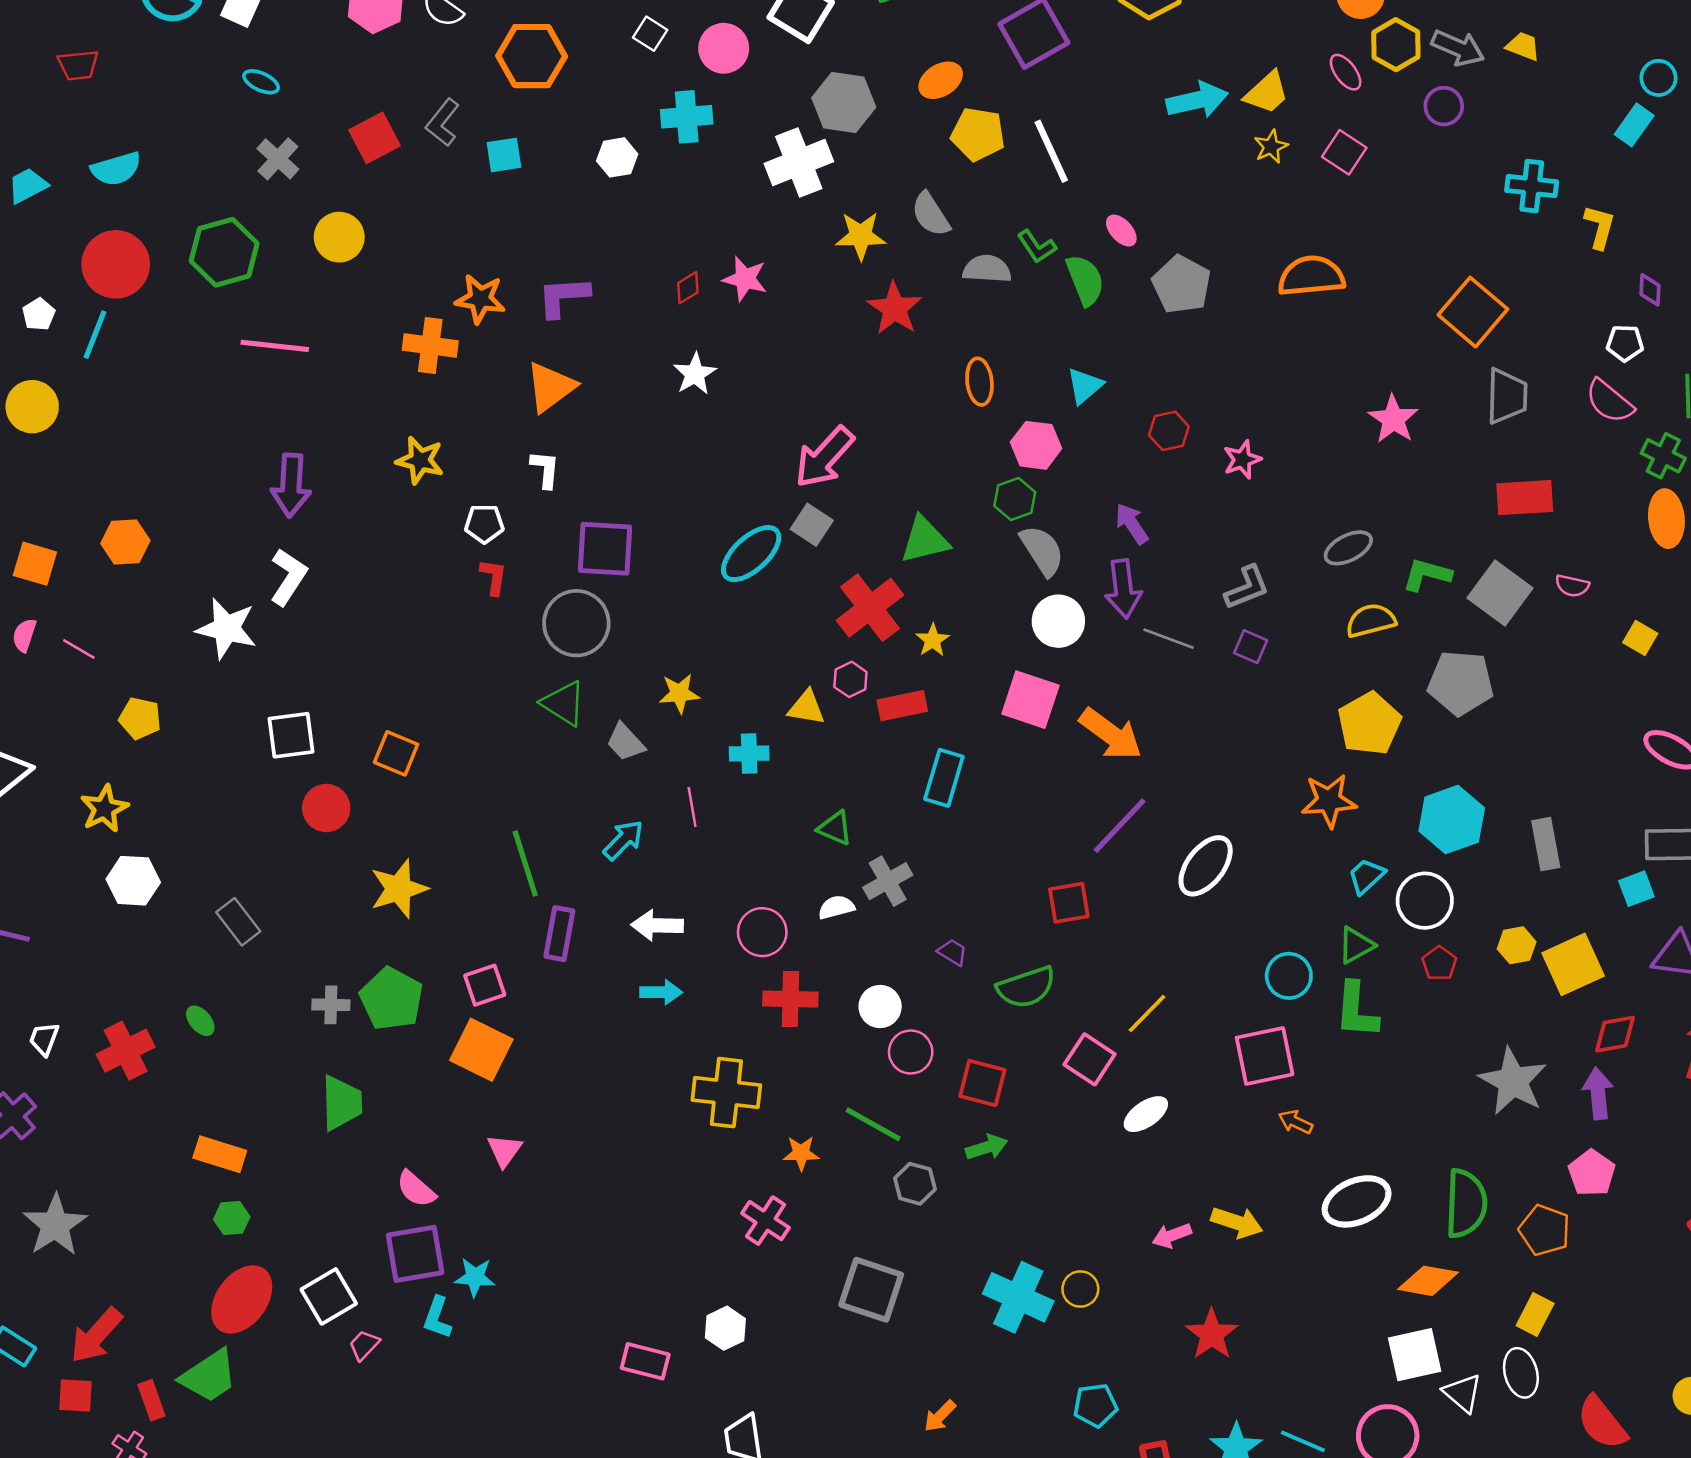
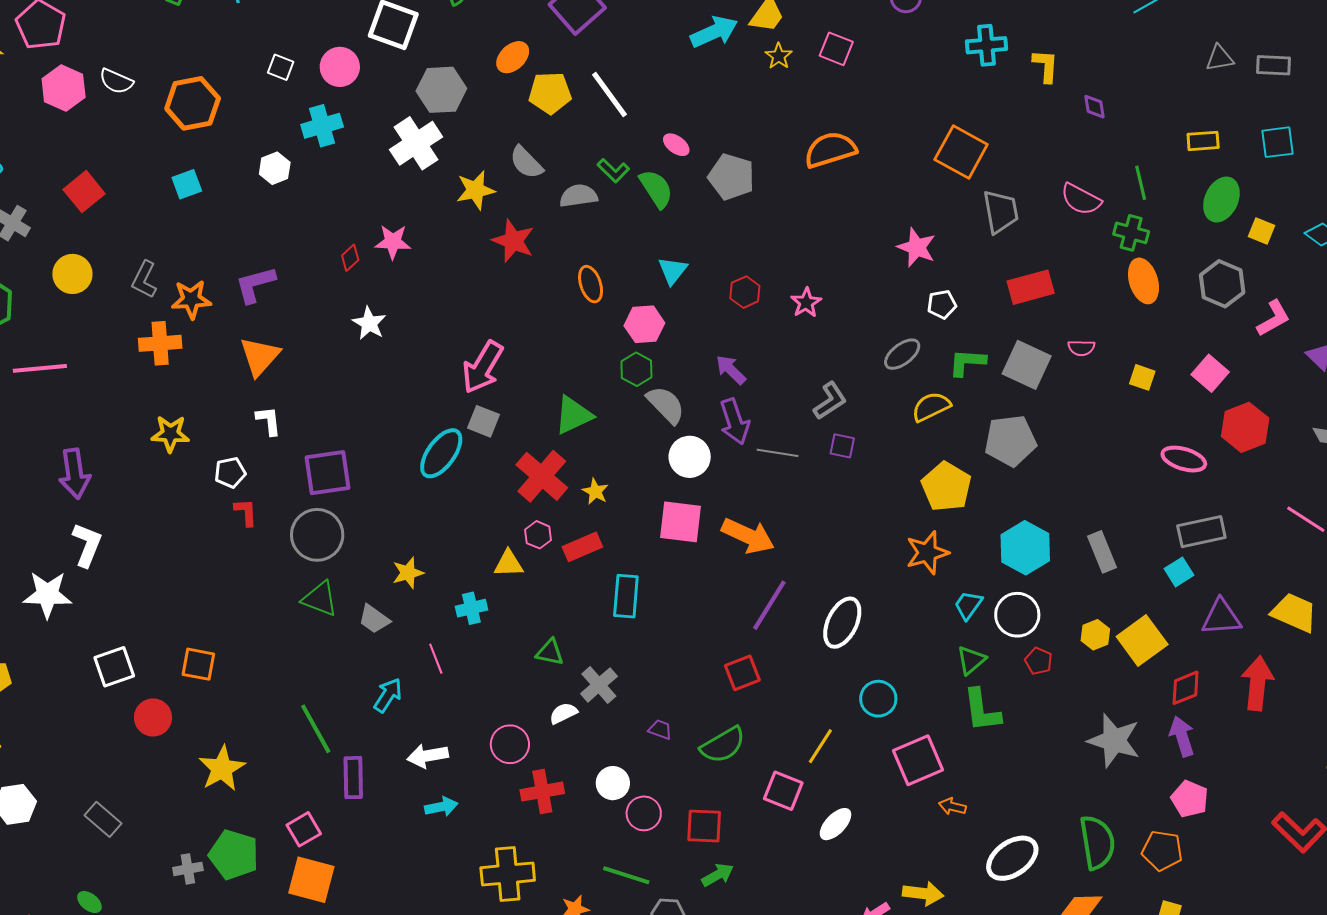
gray L-shape: (443, 123) -> (144, 279), moved
white pentagon: (1625, 343) -> (942, 304), moved
cyan circle: (1289, 976) -> (878, 699), moved

